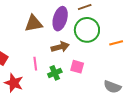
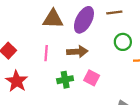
green circle: (87, 30) -> (123, 42), moved, size x0.6
pink line: (35, 64) -> (46, 53), moved

